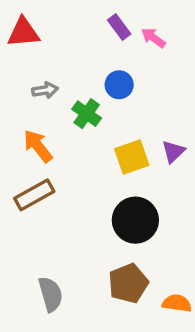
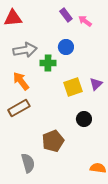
gray arrow: (45, 90) -> (25, 50), size x1.6
green cross: (87, 114) -> (48, 63), turned -35
black circle: (135, 220) -> (84, 119), moved, size x0.6
brown pentagon: (128, 283) -> (53, 141), moved

